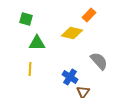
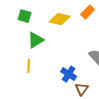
yellow diamond: (72, 33) -> (60, 19), moved
green triangle: (37, 43) -> (36, 40), turned -30

